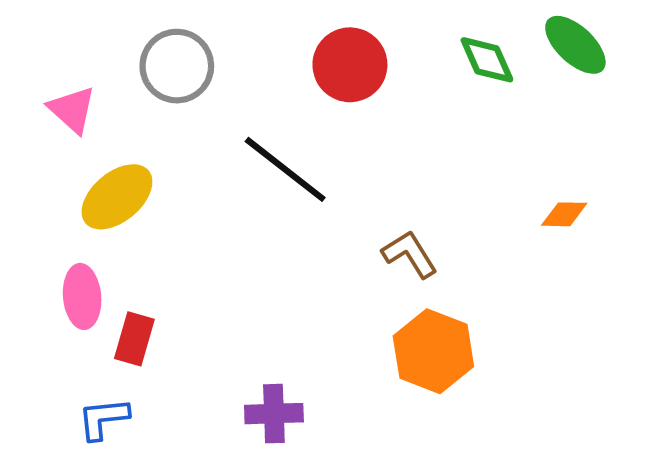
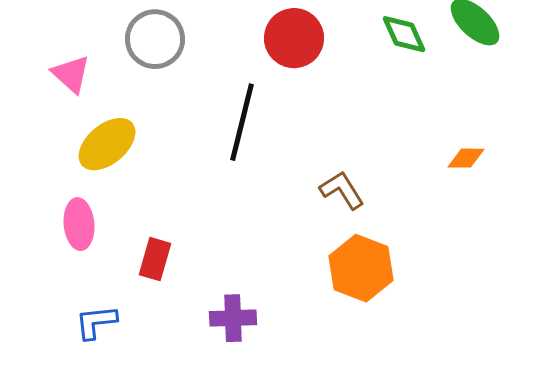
black line: (285, 169) -> (242, 122), turned 66
red rectangle: (134, 339) -> (155, 259), moved

